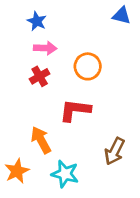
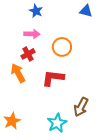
blue star: (37, 21) -> (36, 11), moved
orange arrow: (41, 140) -> (18, 73), moved
cyan star: (65, 174) -> (57, 123), moved, turned 30

